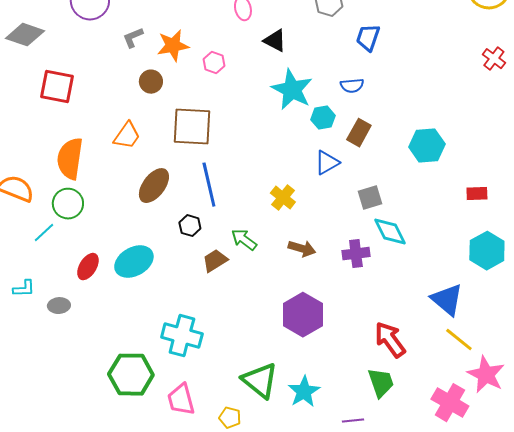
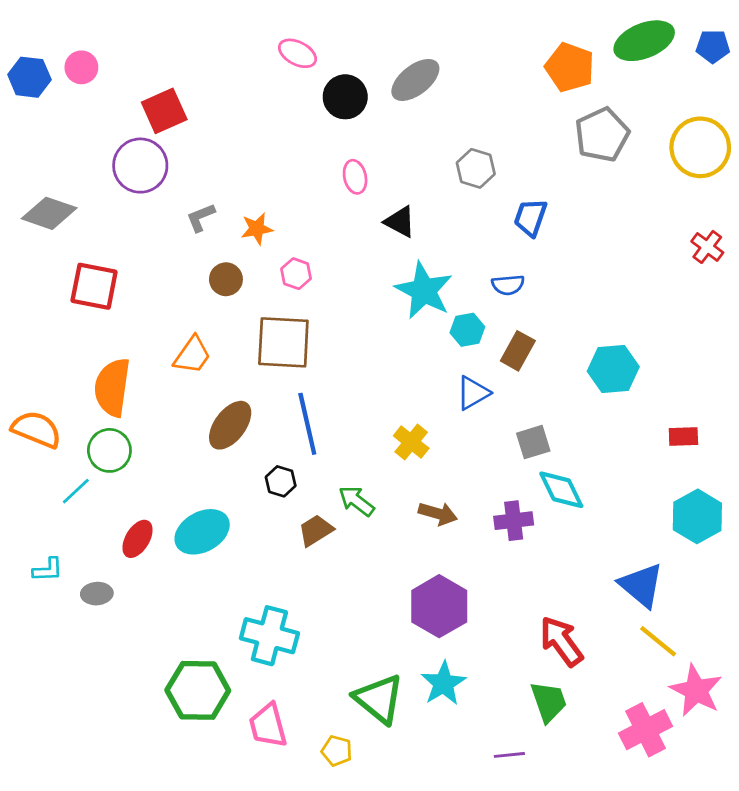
orange star: (173, 46) -> (257, 229), size x0.7
pink hexagon: (214, 63) -> (296, 274), moved
cyan star: (304, 392) -> (443, 683), moved
pink cross: (450, 403) -> (646, 730), turned 33

